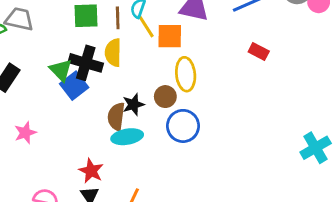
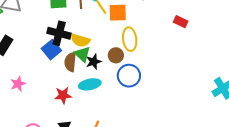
yellow semicircle: (113, 53) -> (80, 40), moved, turned -72
green triangle: (61, 70) -> (82, 54), moved
brown semicircle: (116, 117) -> (70, 62), moved
red star: (91, 171) -> (63, 95), moved, turned -30

